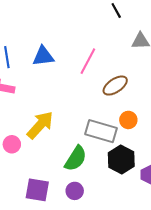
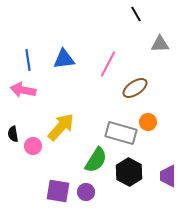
black hexagon: (121, 159) -> (129, 172), moved
purple circle: (75, 191) -> (86, 192), moved

